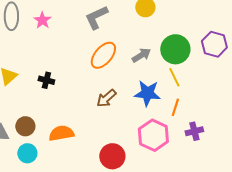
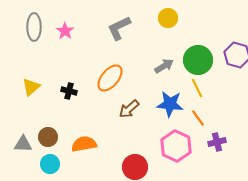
orange ellipse: (103, 55) -> (110, 78), moved
orange line: (175, 107) -> (198, 118), turned -54

